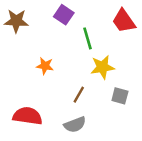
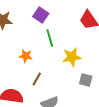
green line: (87, 38) -> (50, 38), moved
brown line: (79, 95) -> (37, 79), moved

